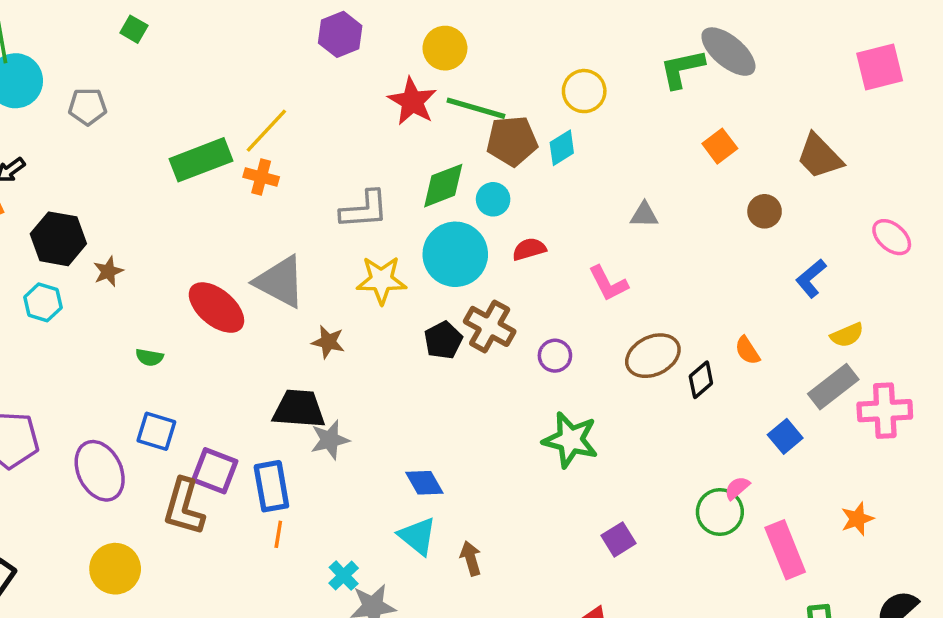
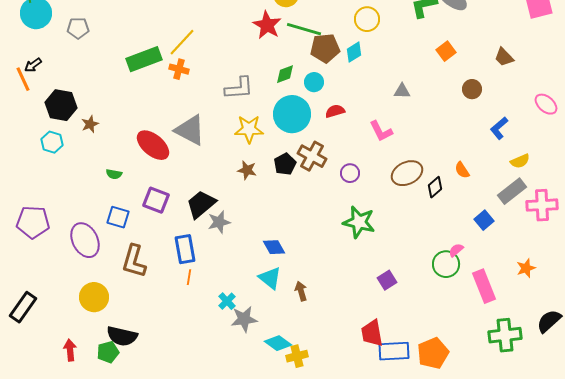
brown trapezoid: (820, 156) -> (504, 57), size x0.7
green diamond: (443, 186) -> (285, 74), size x0.7
brown star: (328, 342) -> (247, 170), moved
black trapezoid: (299, 409) -> (201, 204), turned -44
purple square: (215, 471) -> (156, 200), moved

